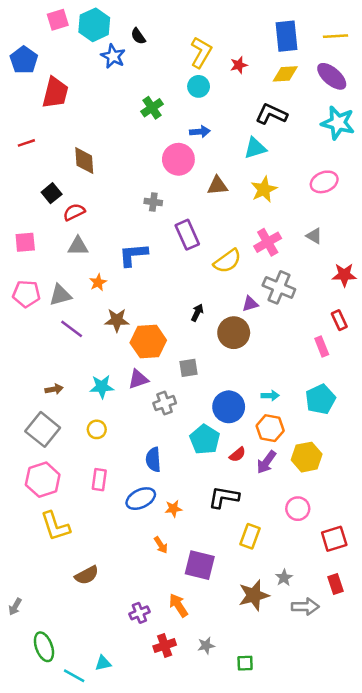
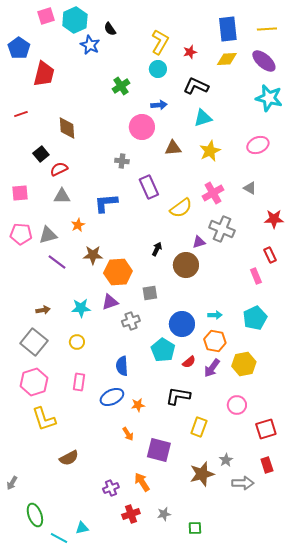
black L-shape: (271, 114) -> (196, 86), moved

